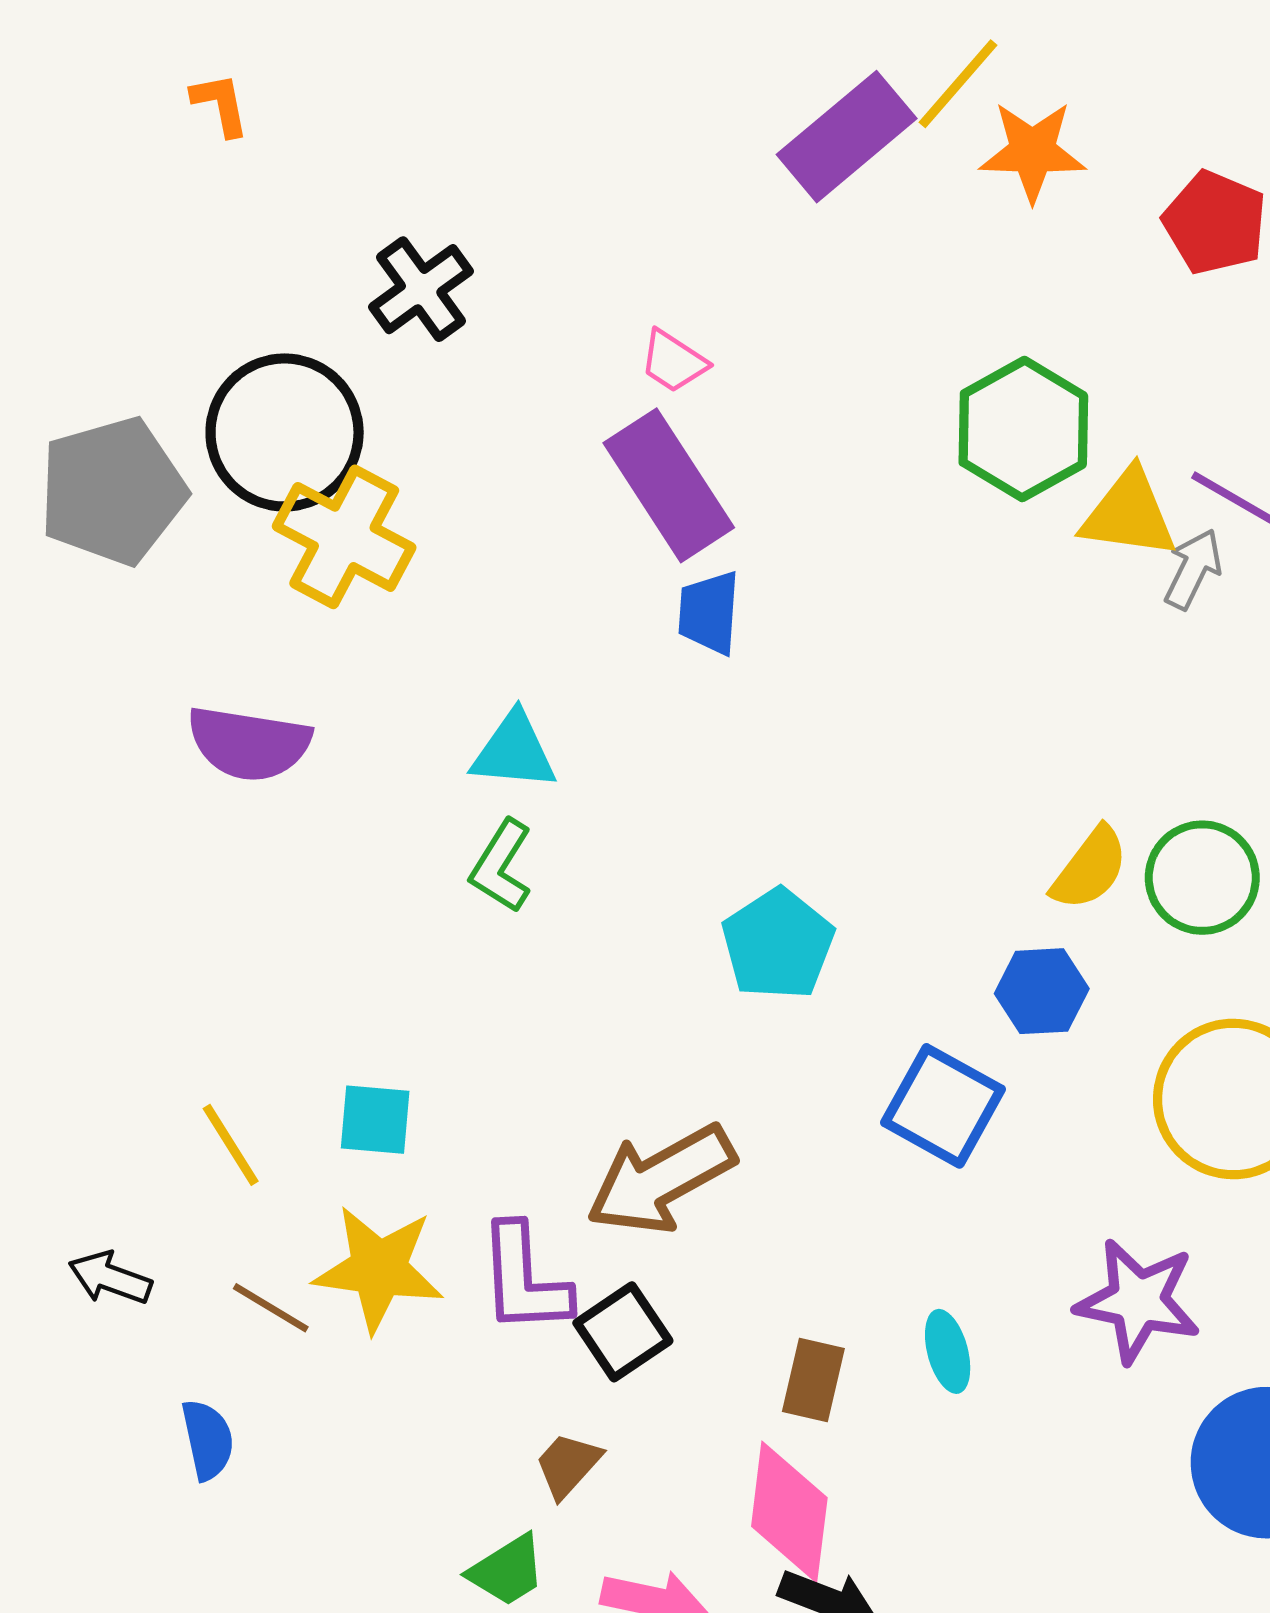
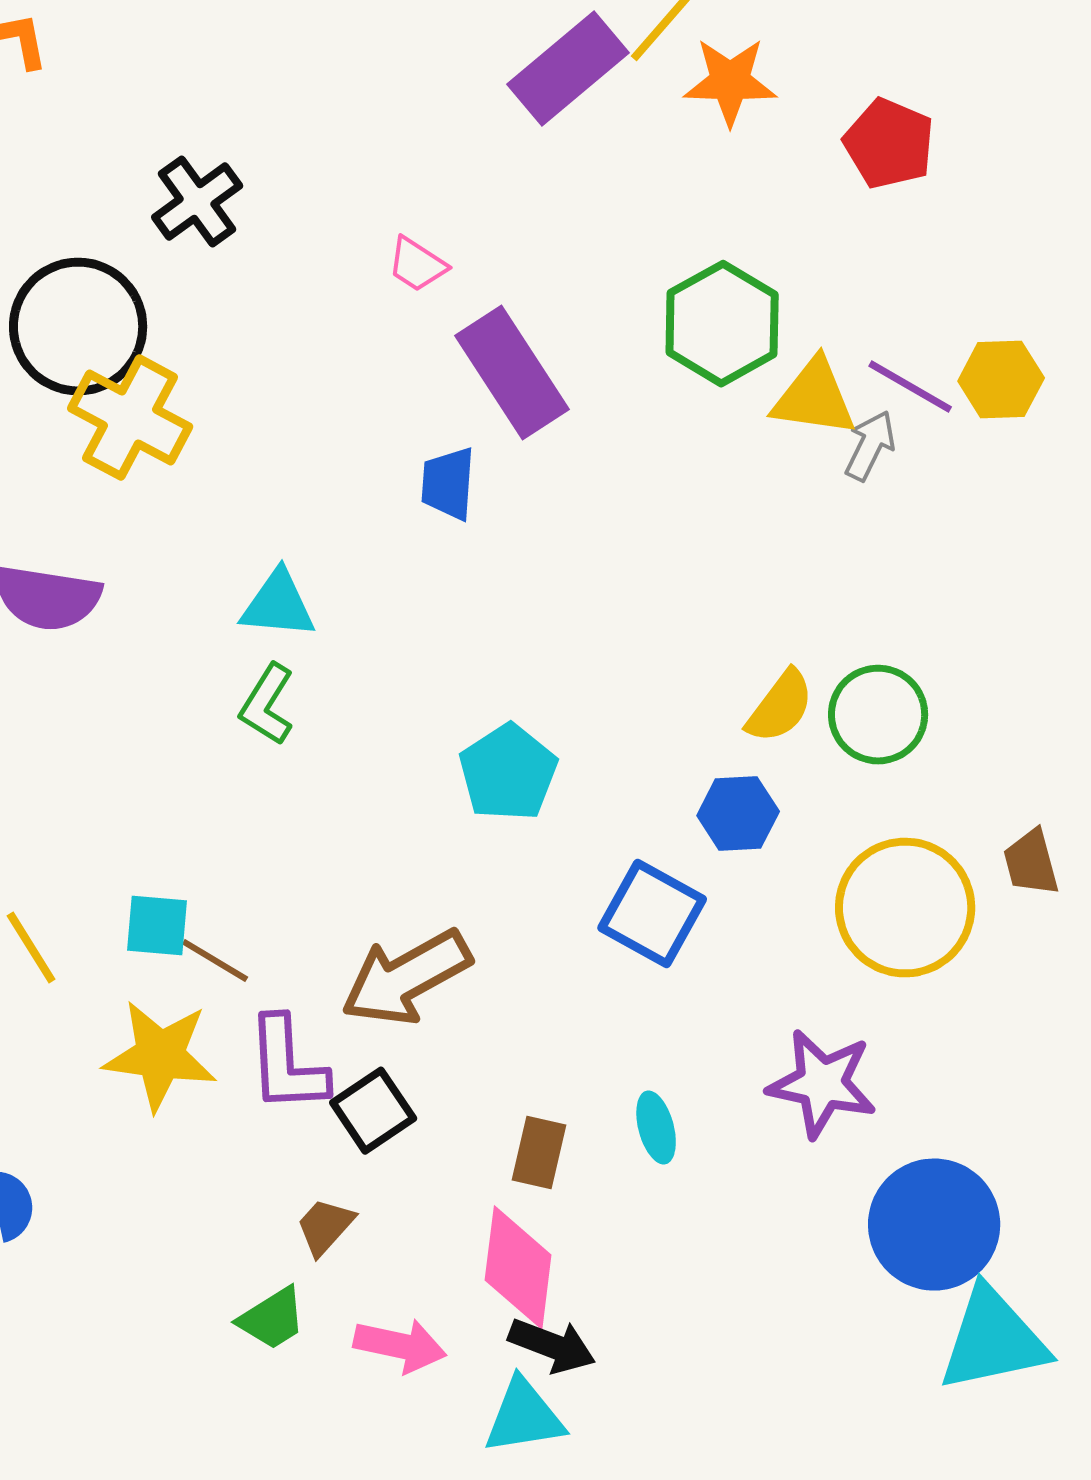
purple rectangle: (669, 485) -> (512, 373), moved
brown line: (271, 1308) -> (215, 961), moved

